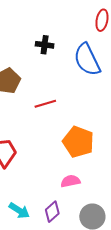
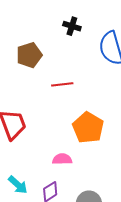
pink semicircle: (70, 181) -> (62, 159), moved

